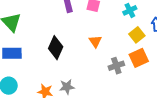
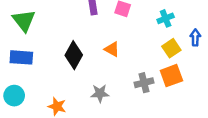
orange triangle: (95, 41) -> (112, 49), moved, turned -32
gray star: (67, 87) -> (100, 93), moved

